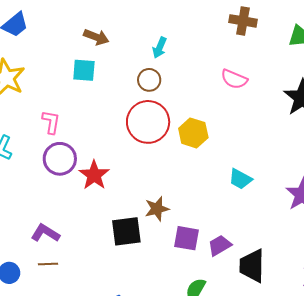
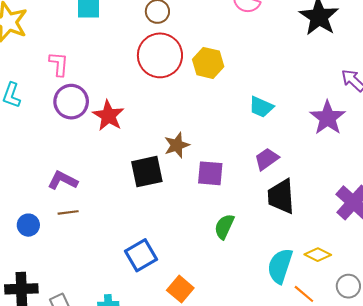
purple trapezoid: (220, 245) -> (267, 159), moved

